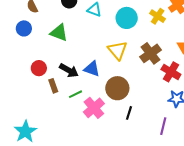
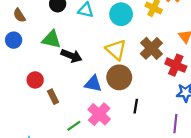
blue triangle: (92, 69) -> (93, 84), moved
black arrow: (69, 70) -> (71, 56), moved
brown circle: (117, 88) -> (119, 77), moved
green line: (75, 94) -> (74, 126), moved
black line: (129, 113) -> (136, 106), moved

